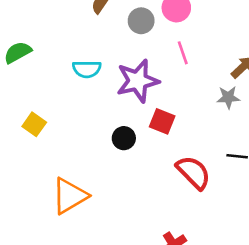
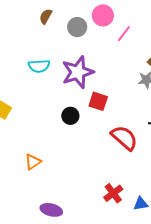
pink line: (183, 53) -> (124, 34), moved, turned 60
orange triangle: (70, 196) -> (33, 162), size x0.6

